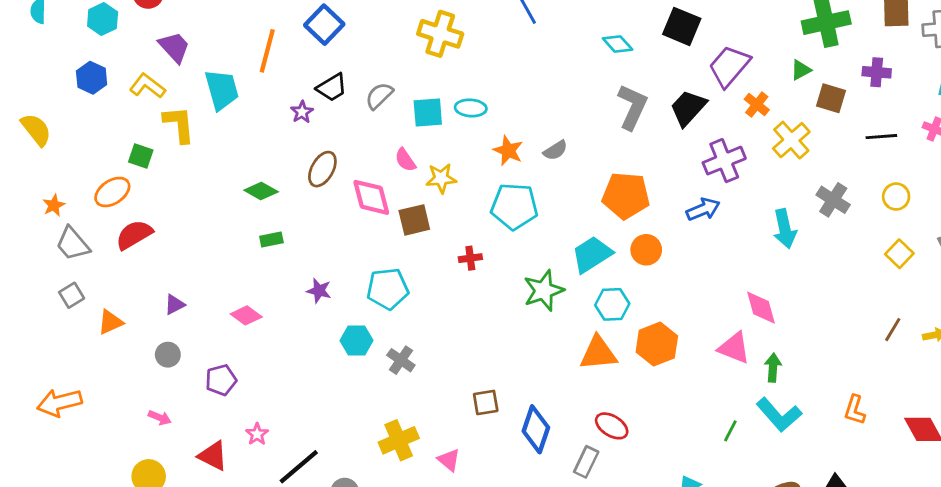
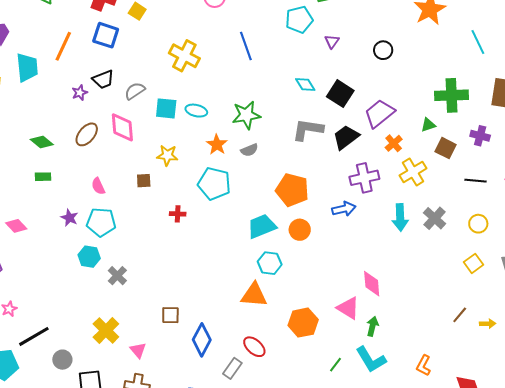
blue square: (324, 25) -> (106, 35), turned -36
black square: (682, 26) -> (340, 94), moved
gray L-shape: (632, 107) -> (308, 130), turned -116
pink semicircle: (405, 160) -> (98, 186), moved
pink diamond: (371, 197) -> (122, 127), moved
brown square: (414, 220) -> (144, 181), size x0.7
cyan arrow: (785, 229) -> (400, 217), moved
cyan pentagon: (388, 289) -> (101, 222), moved
green star: (544, 291) -> (246, 115), moved
orange hexagon: (657, 344) -> (303, 323), moved
yellow cross: (399, 440) -> (106, 330), turned -32

